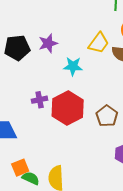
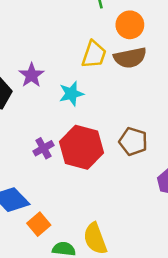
orange square: (20, 168) -> (39, 224), moved

